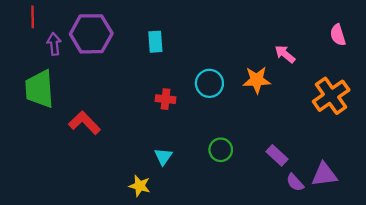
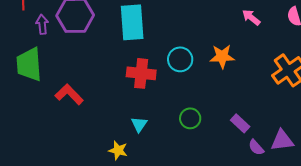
cyan rectangle: (155, 42) -> (132, 22), size x1.8
pink arrow: (285, 54) -> (251, 17), moved
red cross: (166, 99) -> (141, 73), size x1.6

